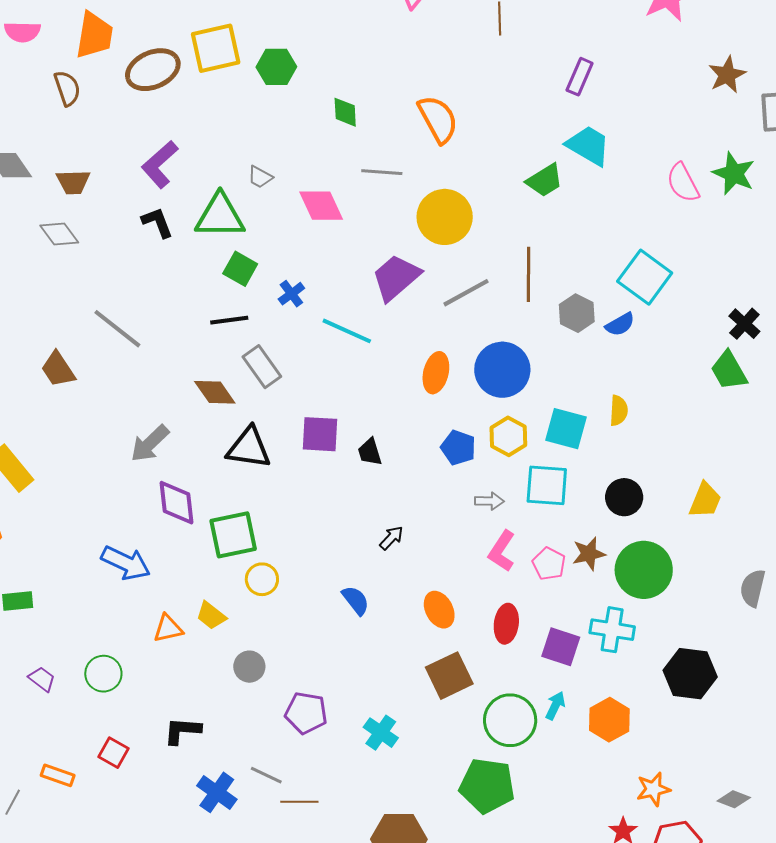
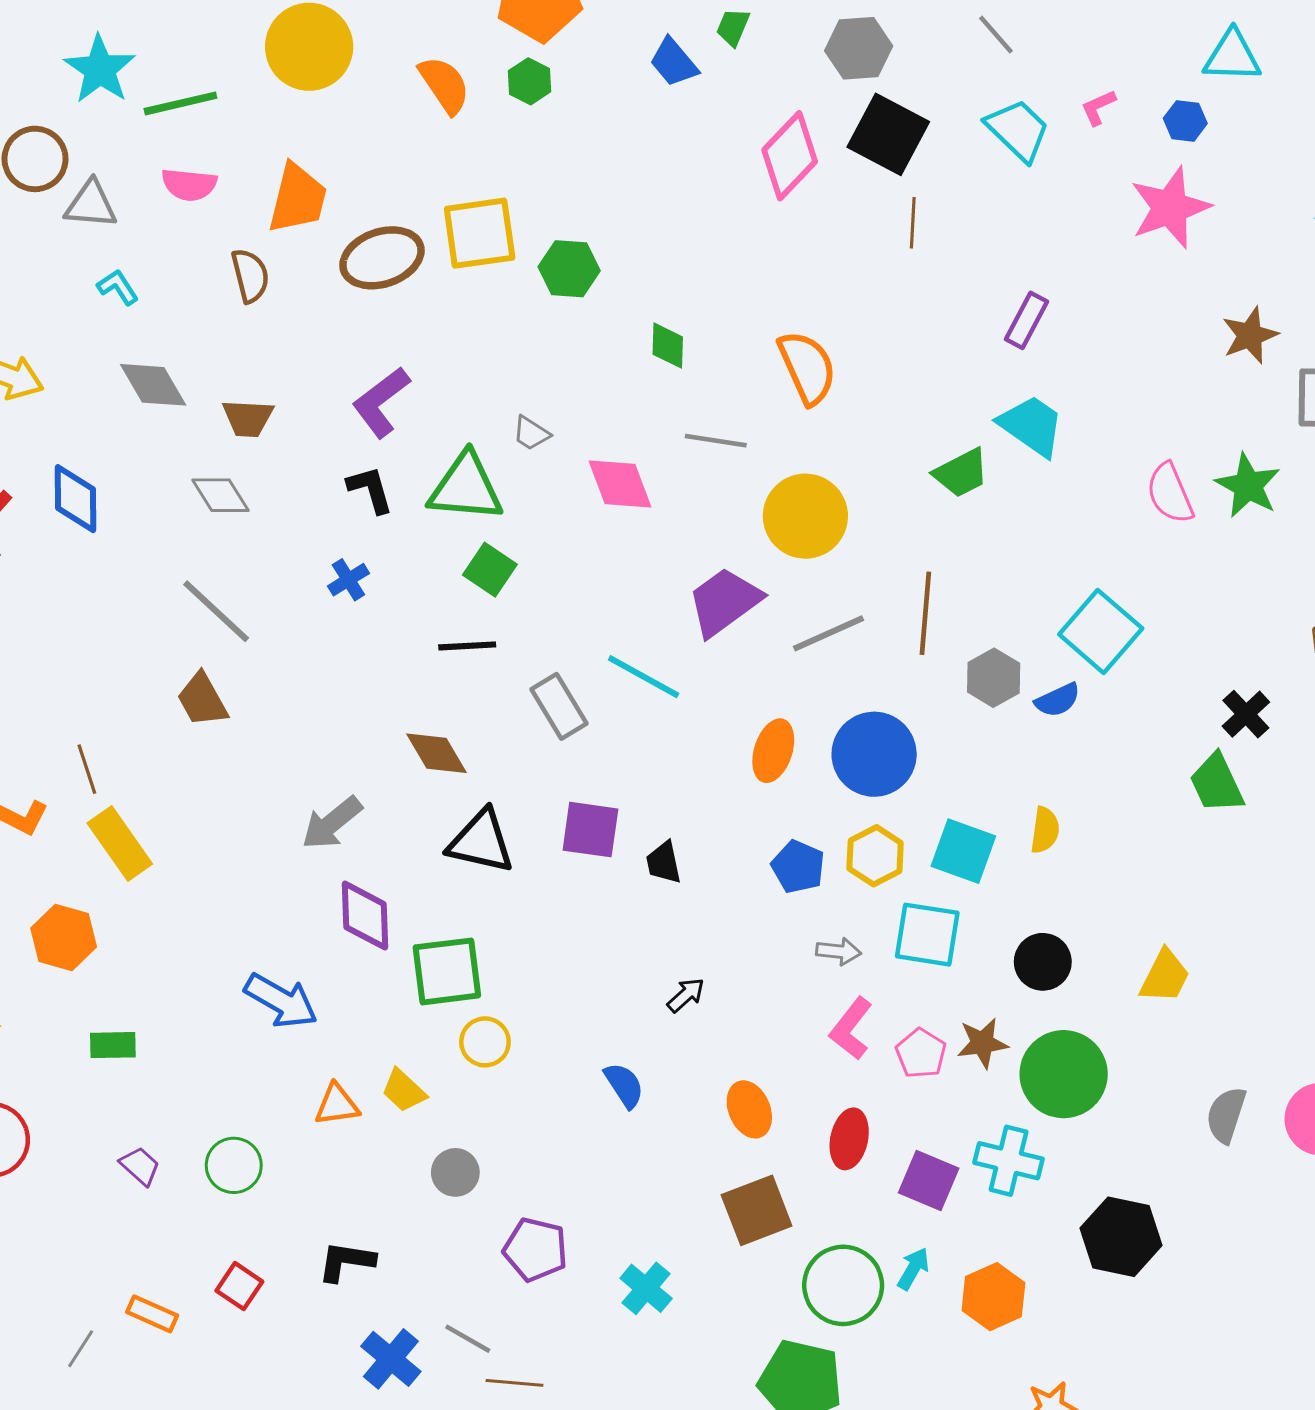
blue cross: (291, 294) -> (348, 580), moved
gray line: (117, 329) -> (216, 611), moved
gray rectangle: (262, 367) -> (559, 706), moved

